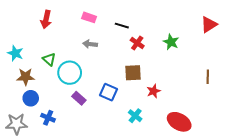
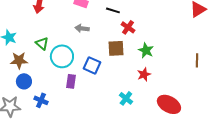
green star: (171, 42) -> (146, 50), moved
brown square: (133, 73) -> (116, 48), moved
blue square: (109, 92) -> (92, 65), moved
purple rectangle: (79, 98) -> (71, 81), turned 56

